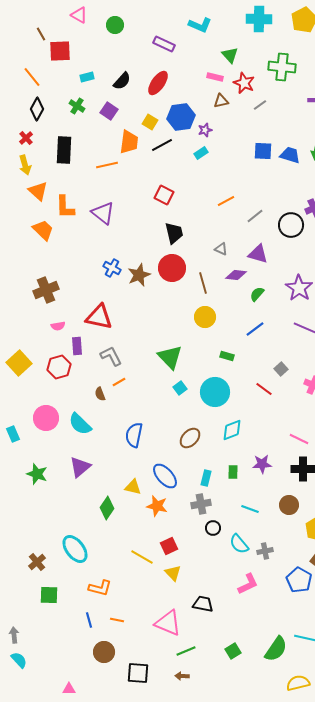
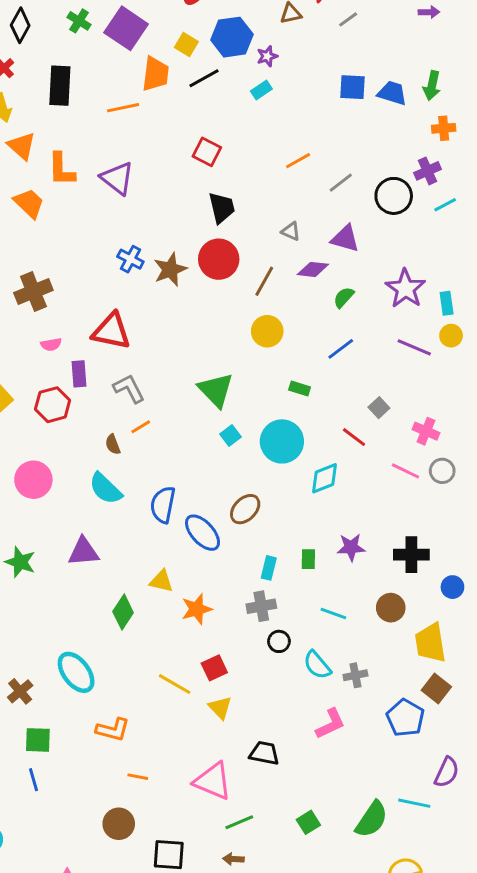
purple square: (109, 111) -> (126, 28), size x1.6
brown line: (203, 283) -> (264, 281), turned 45
cyan semicircle: (80, 424) -> (105, 489), moved
cyan diamond: (232, 430) -> (325, 478), moved
pink line: (299, 439) -> (405, 471), moved
purple triangle: (80, 467) -> (83, 552), turned 35
blue ellipse: (165, 476) -> (203, 533), moved
orange star: (157, 506) -> (197, 609), turned -30
blue line: (89, 620) -> (33, 780), moved

